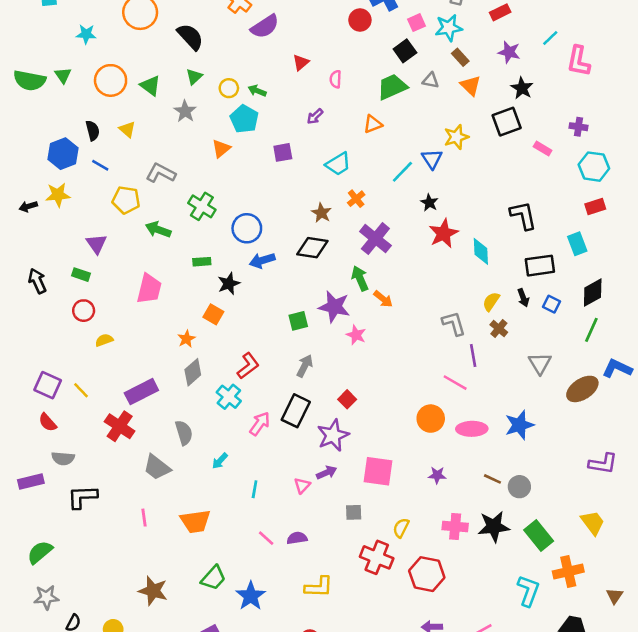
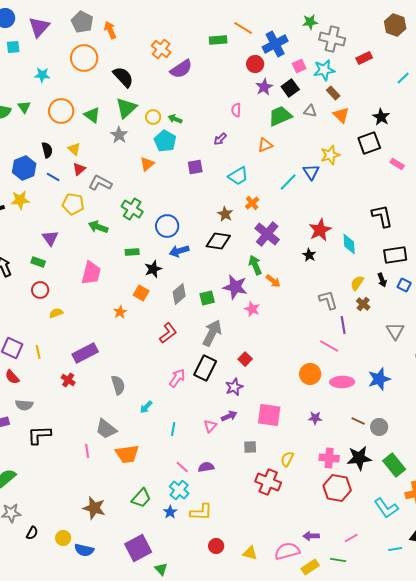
purple star: (509, 52) -> (264, 87), moved, turned 30
red triangle: (301, 62) -> (79, 169), moved
green triangle: (194, 77) -> (126, 108), size x1.6
black star: (429, 203) -> (309, 255), moved
gray arrow: (305, 366) -> (212, 333), size x1.5
gray diamond: (193, 372) -> (179, 294), moved
yellow line: (81, 390) -> (38, 352), turned 32
cyan cross: (229, 397) -> (179, 490), moved
red cross: (120, 426) -> (68, 380), size x0.6
purple star: (333, 435) -> (234, 387), size x0.7
gray trapezoid: (157, 467) -> (106, 429), moved
red hexagon: (427, 574) -> (337, 488), moved
yellow L-shape: (319, 587) -> (201, 512), moved
cyan L-shape: (528, 591) -> (386, 508), turned 125
blue star: (251, 596) -> (170, 512), size x0.6

